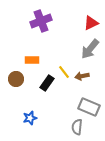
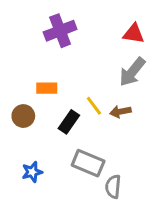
red triangle: (91, 23) -> (134, 34), turned 35
gray rectangle: (89, 107) -> (88, 163), moved
blue star: (30, 118) -> (32, 172), moved

